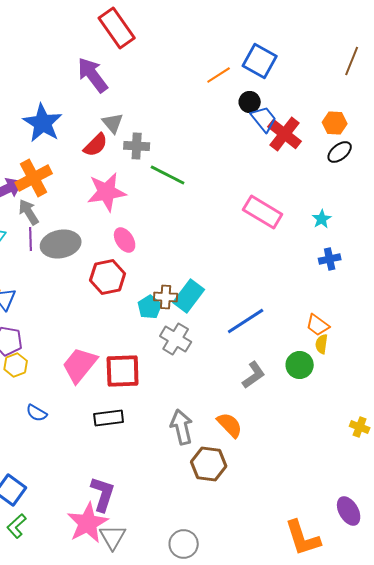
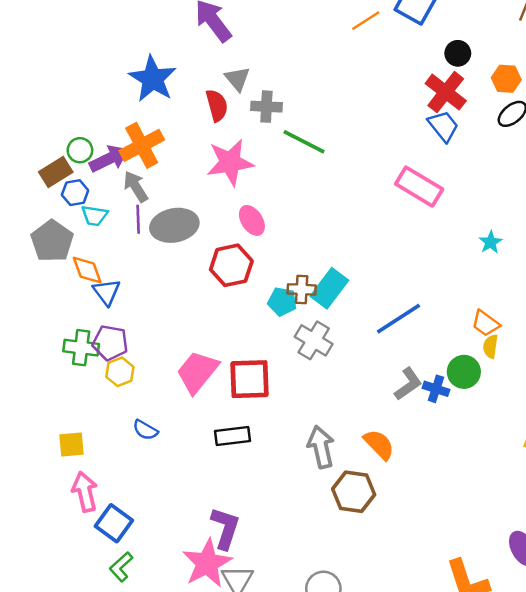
black circle: (250, 102) -> (458, 53), moved
blue trapezoid: (264, 119) -> (443, 126), moved
red semicircle: (96, 145) -> (217, 105), turned -60
cyan star: (322, 219) -> (490, 242), moved
blue cross: (330, 259) -> (436, 389), moved, turned 30
cyan pentagon: (150, 307) -> (282, 302), turned -30

